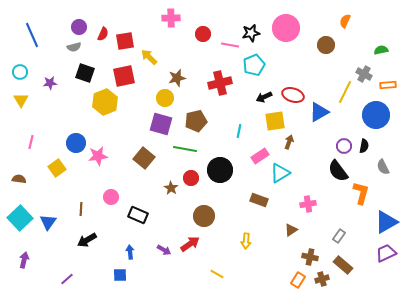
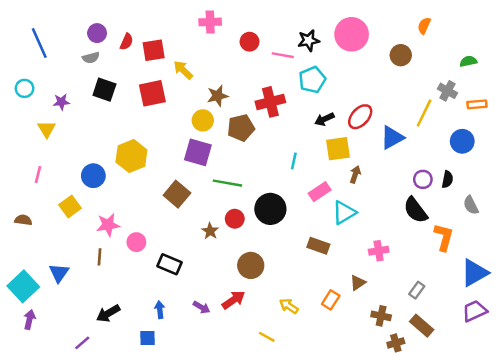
red ellipse: (293, 95) -> (360, 117), turned -65
yellow triangle: (21, 100) -> (47, 129), moved
yellow hexagon: (105, 102) -> (131, 156), moved
blue circle: (376, 115) -> (462, 141), size x0.7
brown pentagon: (196, 121) -> (241, 128), moved
pink star: (98, 156) -> (108, 225), moved
cyan square: (20, 218) -> (23, 286), moved
black arrow: (87, 240) -> (108, 313), moved
yellow arrow: (246, 241) -> (289, 306), moved, turned 119
orange rectangle: (298, 280) -> (331, 300), moved

